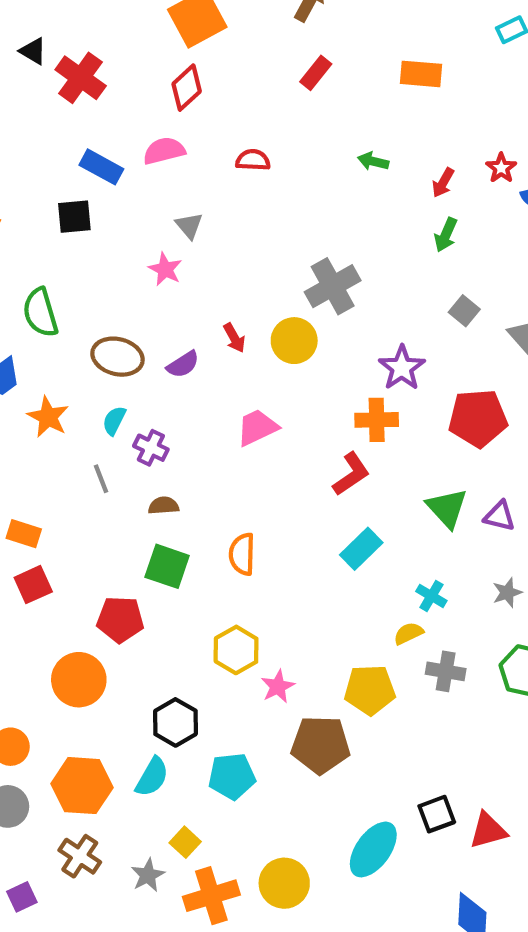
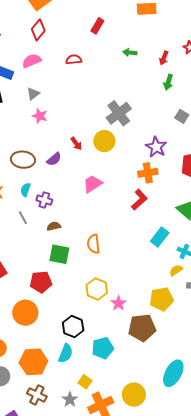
red rectangle: (316, 73) -> (97, 26), moved
gray triangle: (189, 226) -> (33, 94), moved, turned 40
cyan rectangle: (361, 549) -> (160, 237), moved

